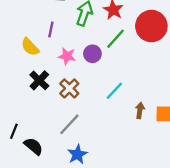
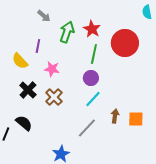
green line: (116, 39) -> (94, 54), turned -30
purple circle: (92, 54) -> (91, 78), moved
gray line: (69, 124) -> (87, 128), moved
black semicircle: (34, 146) -> (24, 123), moved

